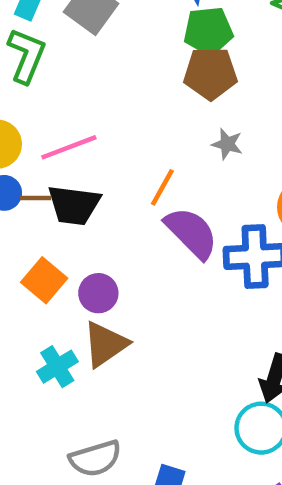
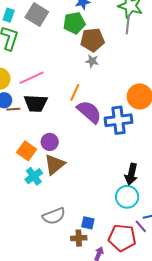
green pentagon: (208, 31) -> (74, 23), moved
gray star: (227, 144) -> (92, 61), moved
brown line: (36, 198) -> (13, 109), moved
orange square: (44, 280) -> (27, 151), moved

